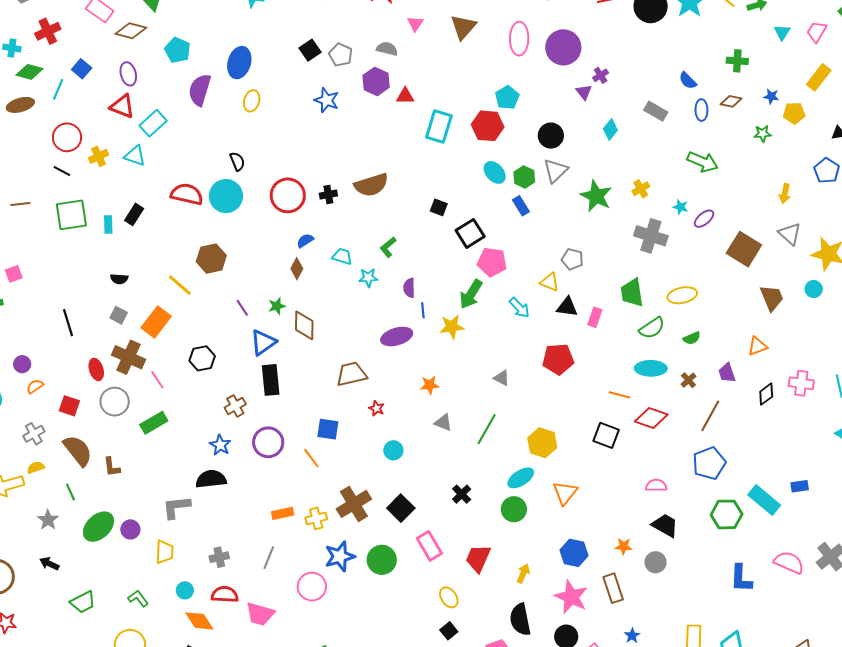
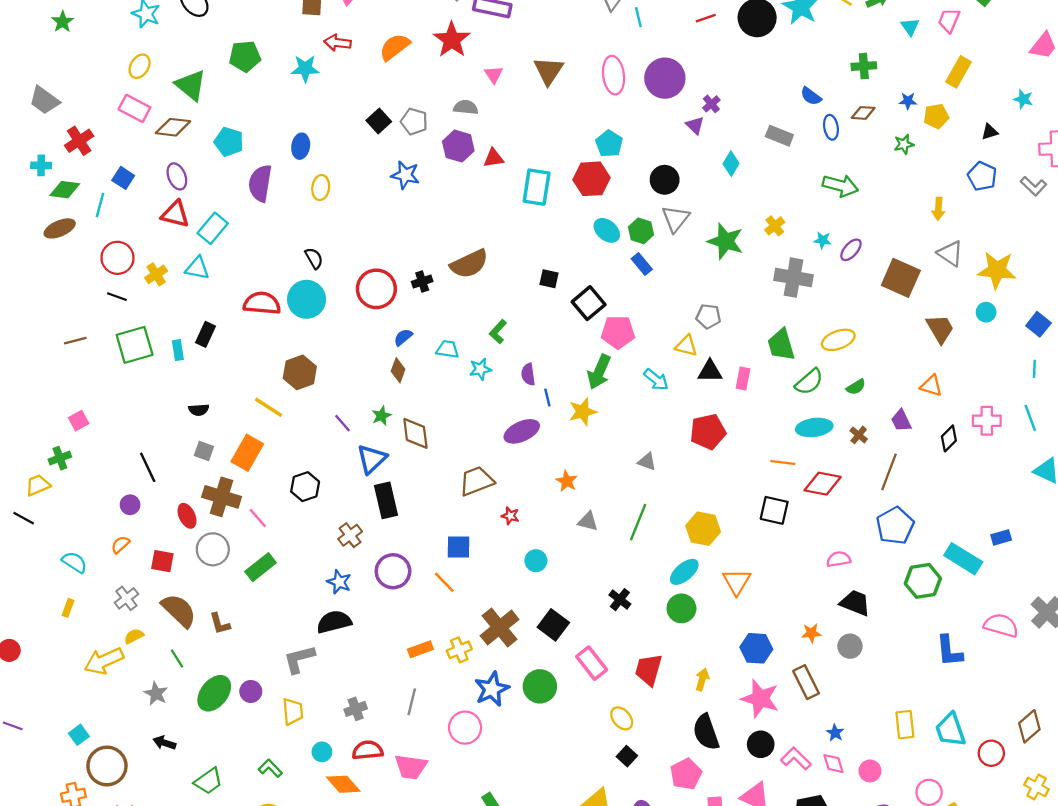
blue ellipse: (239, 63) -> (301, 146), size x0.7
orange triangle: (757, 346) -> (931, 386), turned 45
purple circle: (22, 364) -> (130, 505), moved
orange star: (430, 385) -> (567, 481), turned -30

